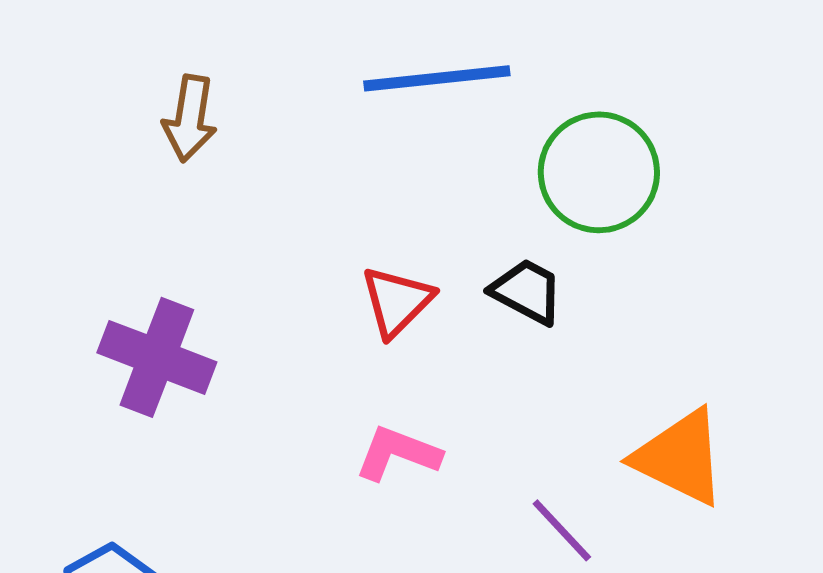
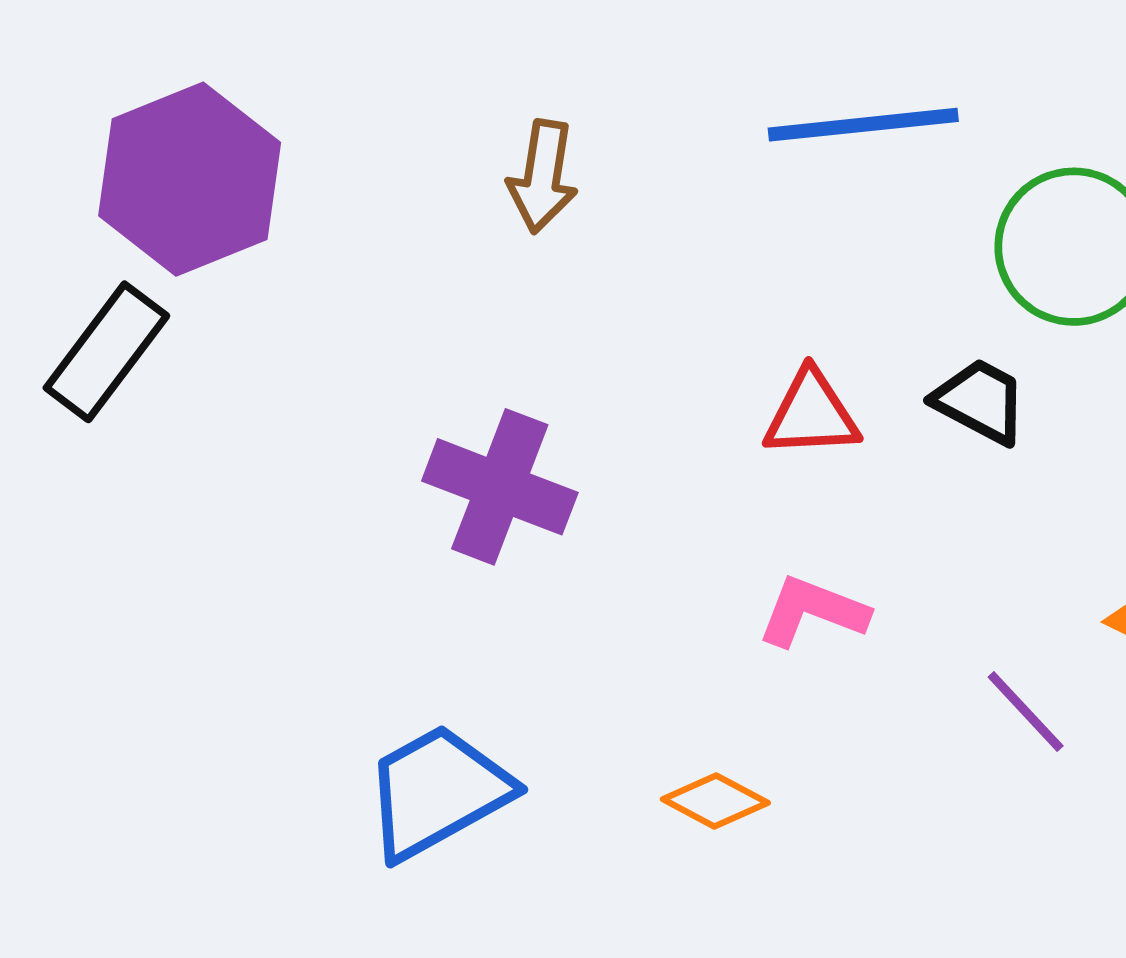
red triangle: (397, 301) -> (811, 414), turned 42

